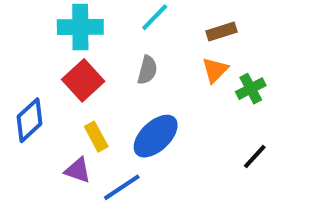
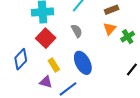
gray semicircle: (147, 70) -> (77, 31), turned -40
blue ellipse: (156, 136) -> (83, 63), turned -70

